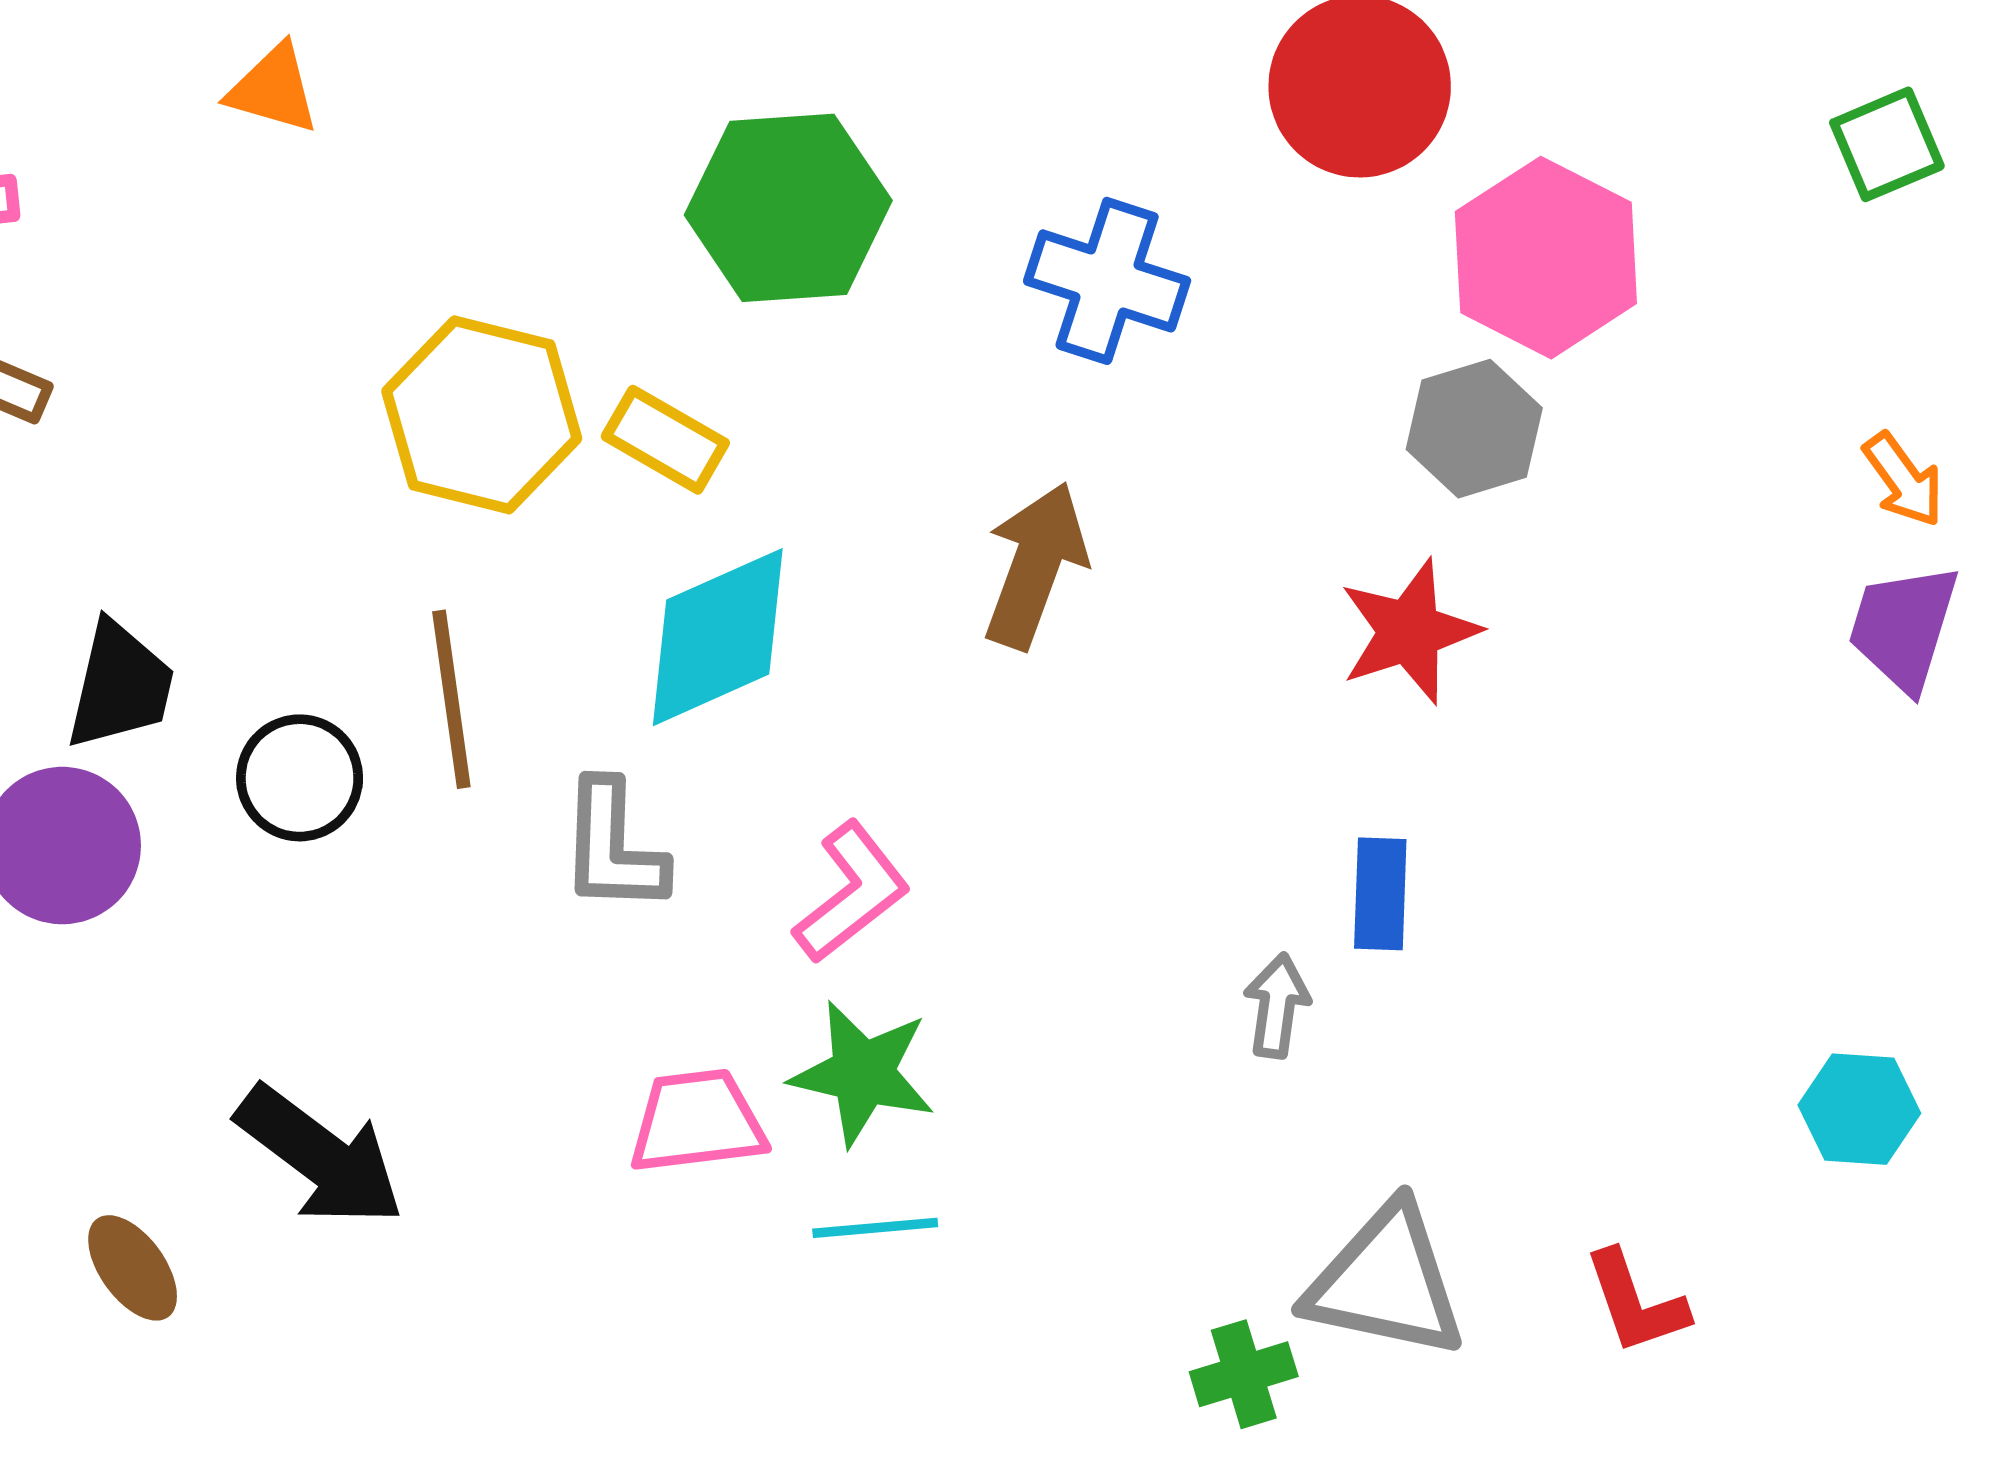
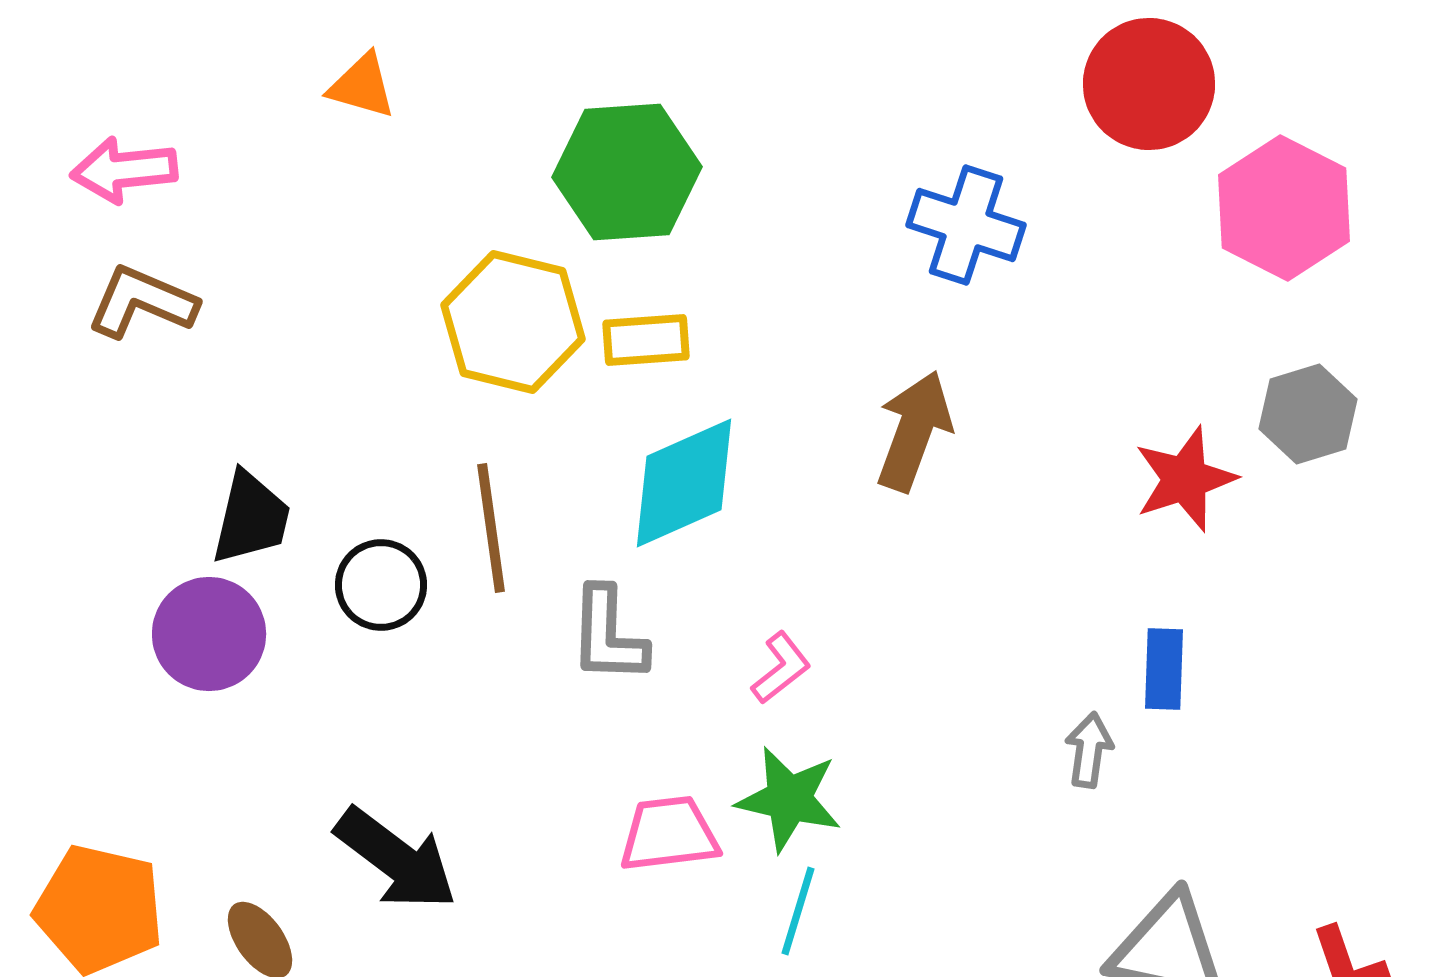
green hexagon: (788, 208) -> (627, 172), moved
gray hexagon: (1474, 429) -> (1308, 414), moved
yellow rectangle: (665, 440) -> (646, 340), turned -34
pink L-shape: (852, 892) -> (781, 668), size x0.7
cyan line: (875, 1228) -> (798, 911), turned -68

